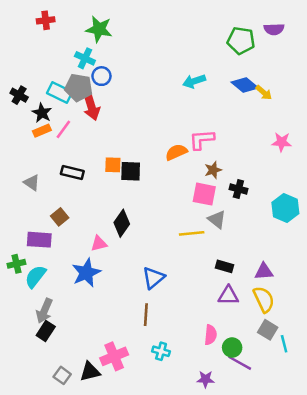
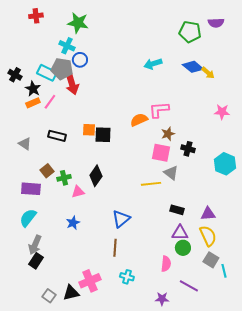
green cross: (16, 264) -> (64, 178), moved
blue star: (86, 273) -> (73, 223), moved, size x0.6
green circle: (232, 348) -> (183, 248), moved

